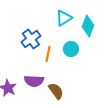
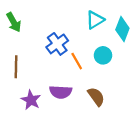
orange line: (48, 54) -> (77, 61), turned -42
brown semicircle: (56, 91) -> (96, 97), moved

